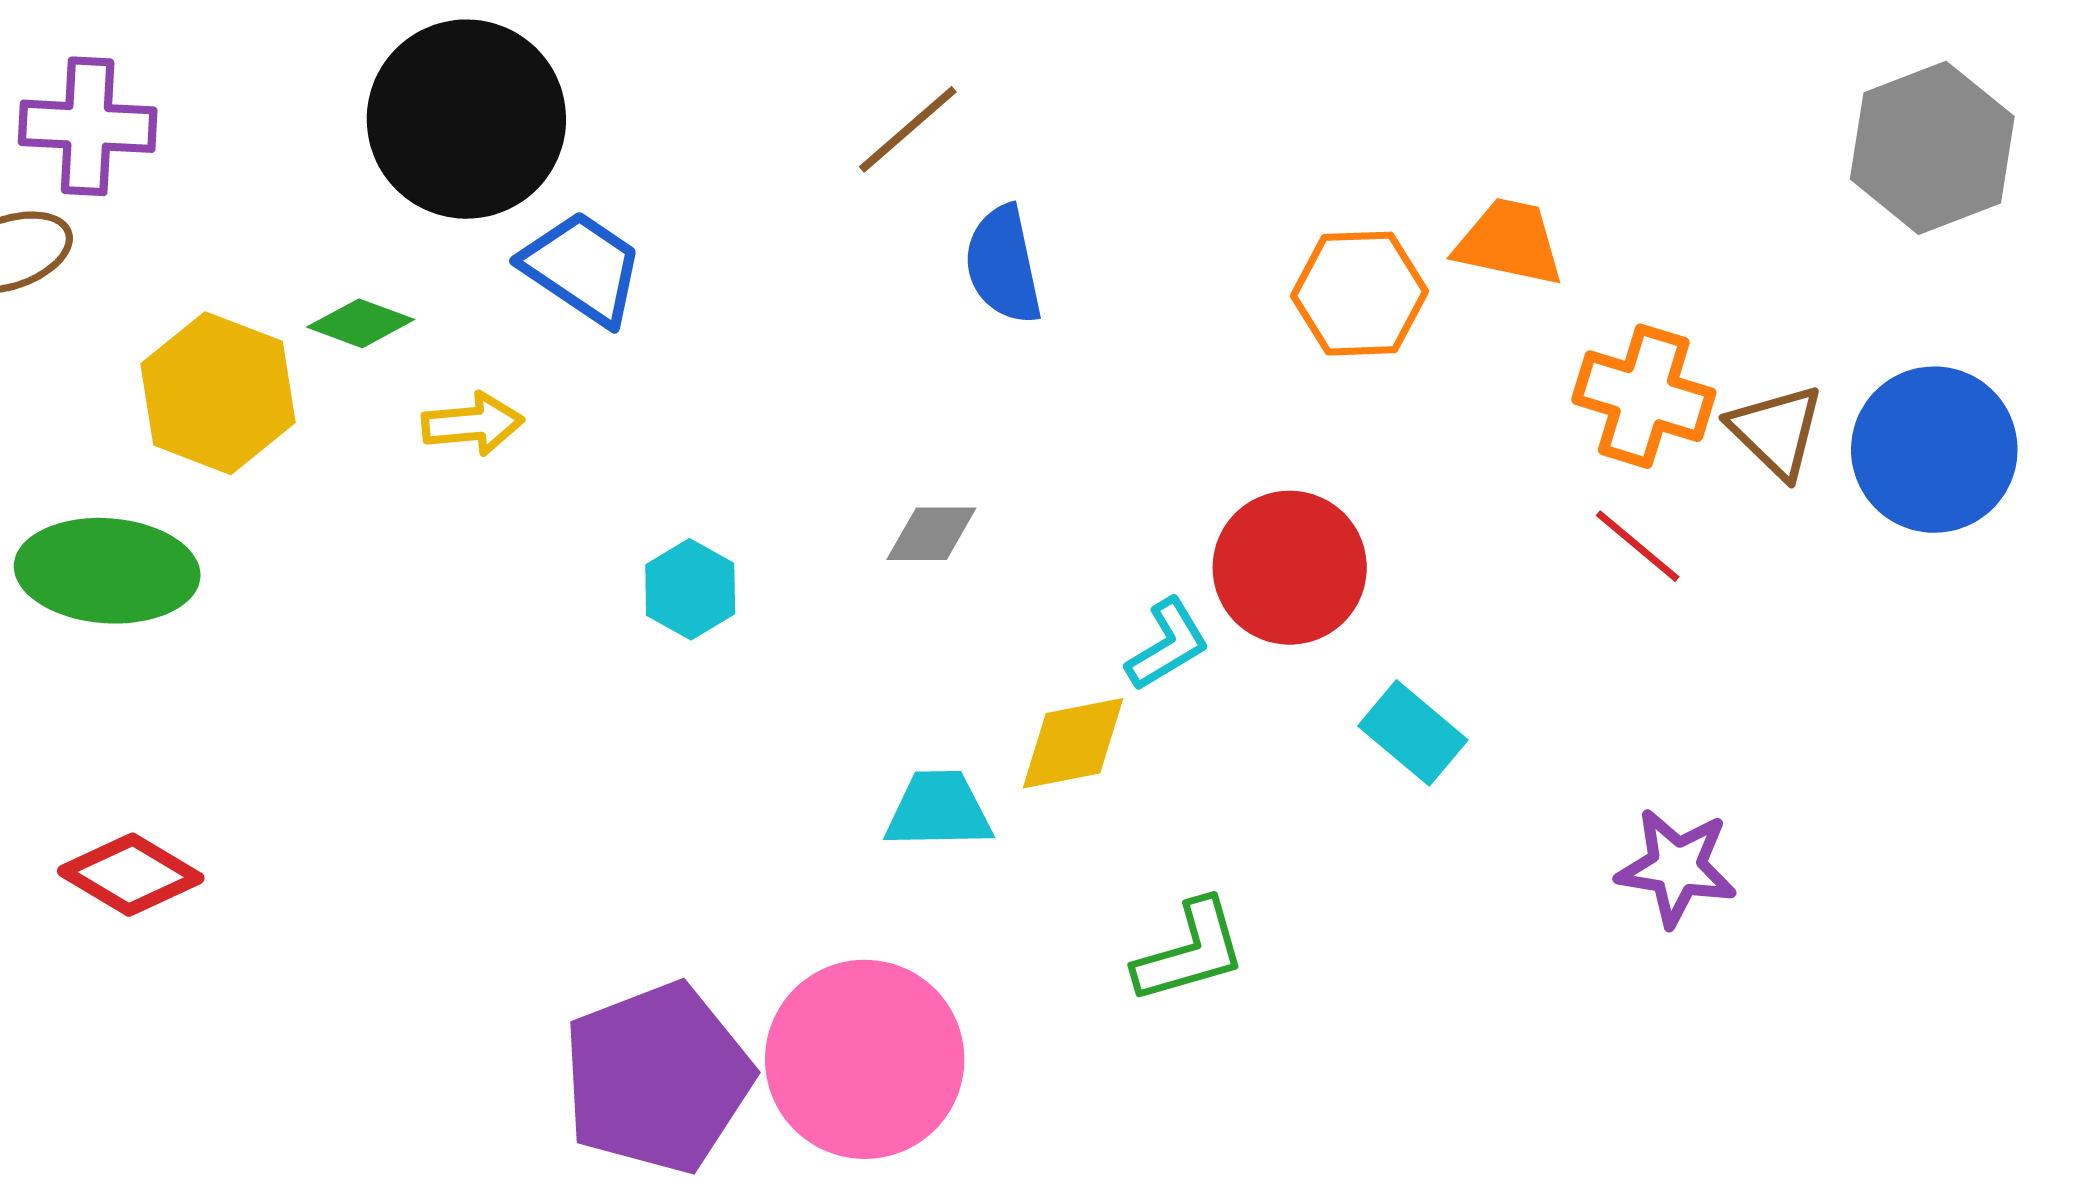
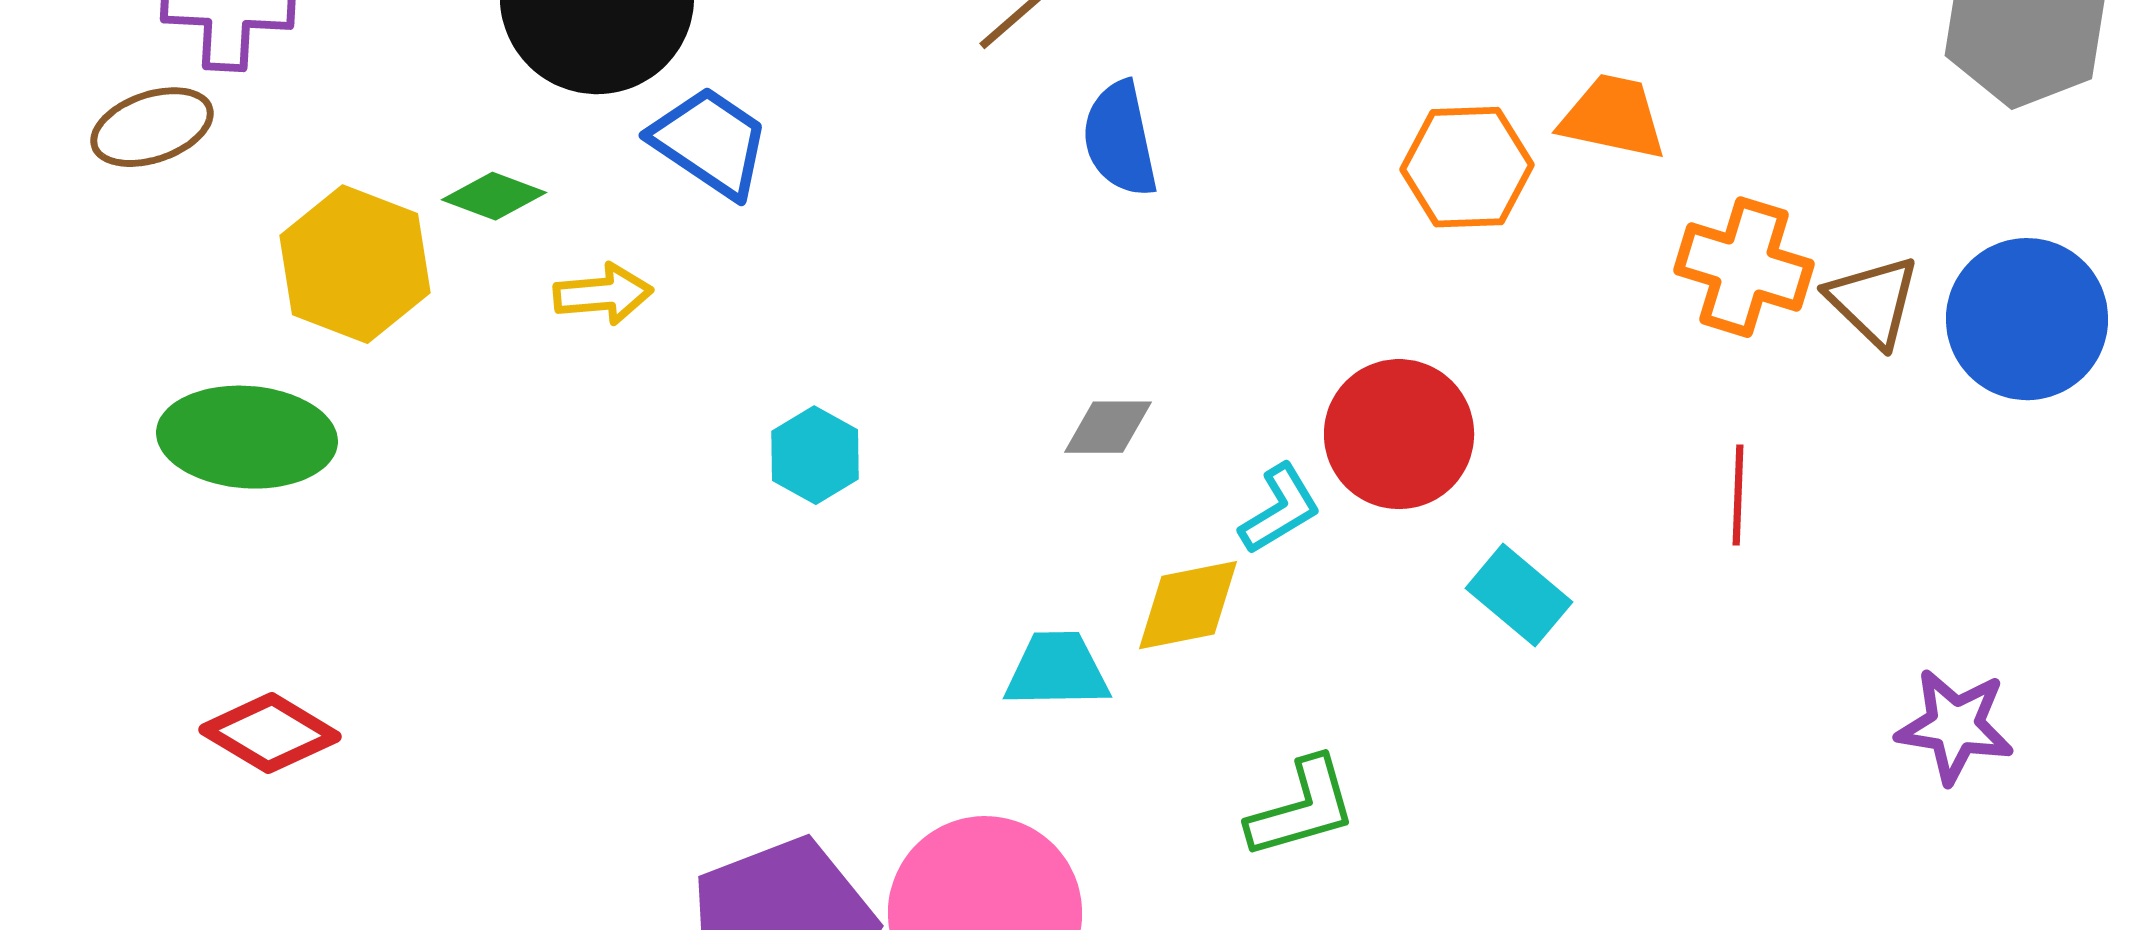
gray diamond: (931, 534) -> (1108, 427), moved
red line: (1638, 546) -> (1738, 495), moved, turned 52
purple star: (1677, 867) -> (1955, 726), moved

